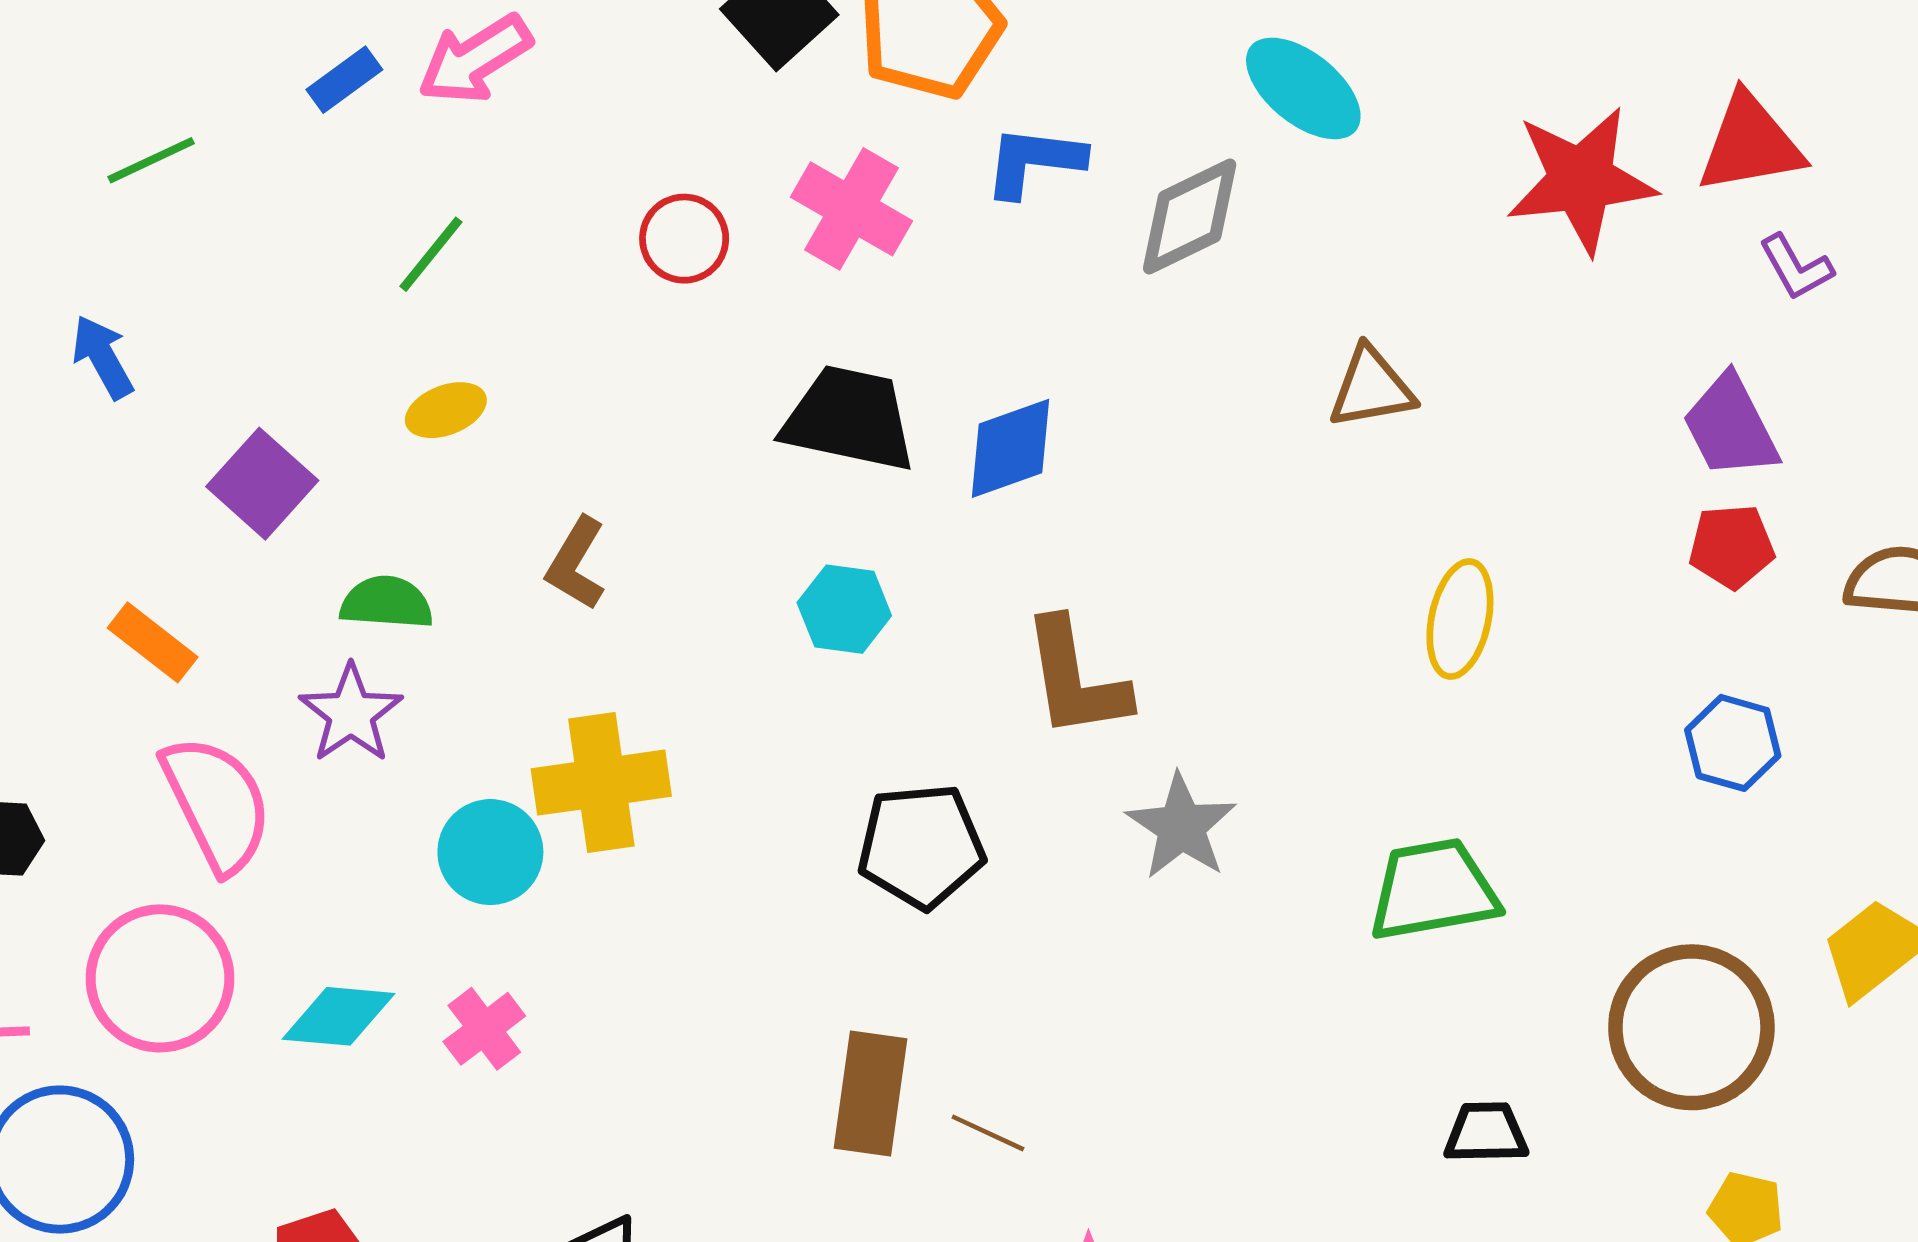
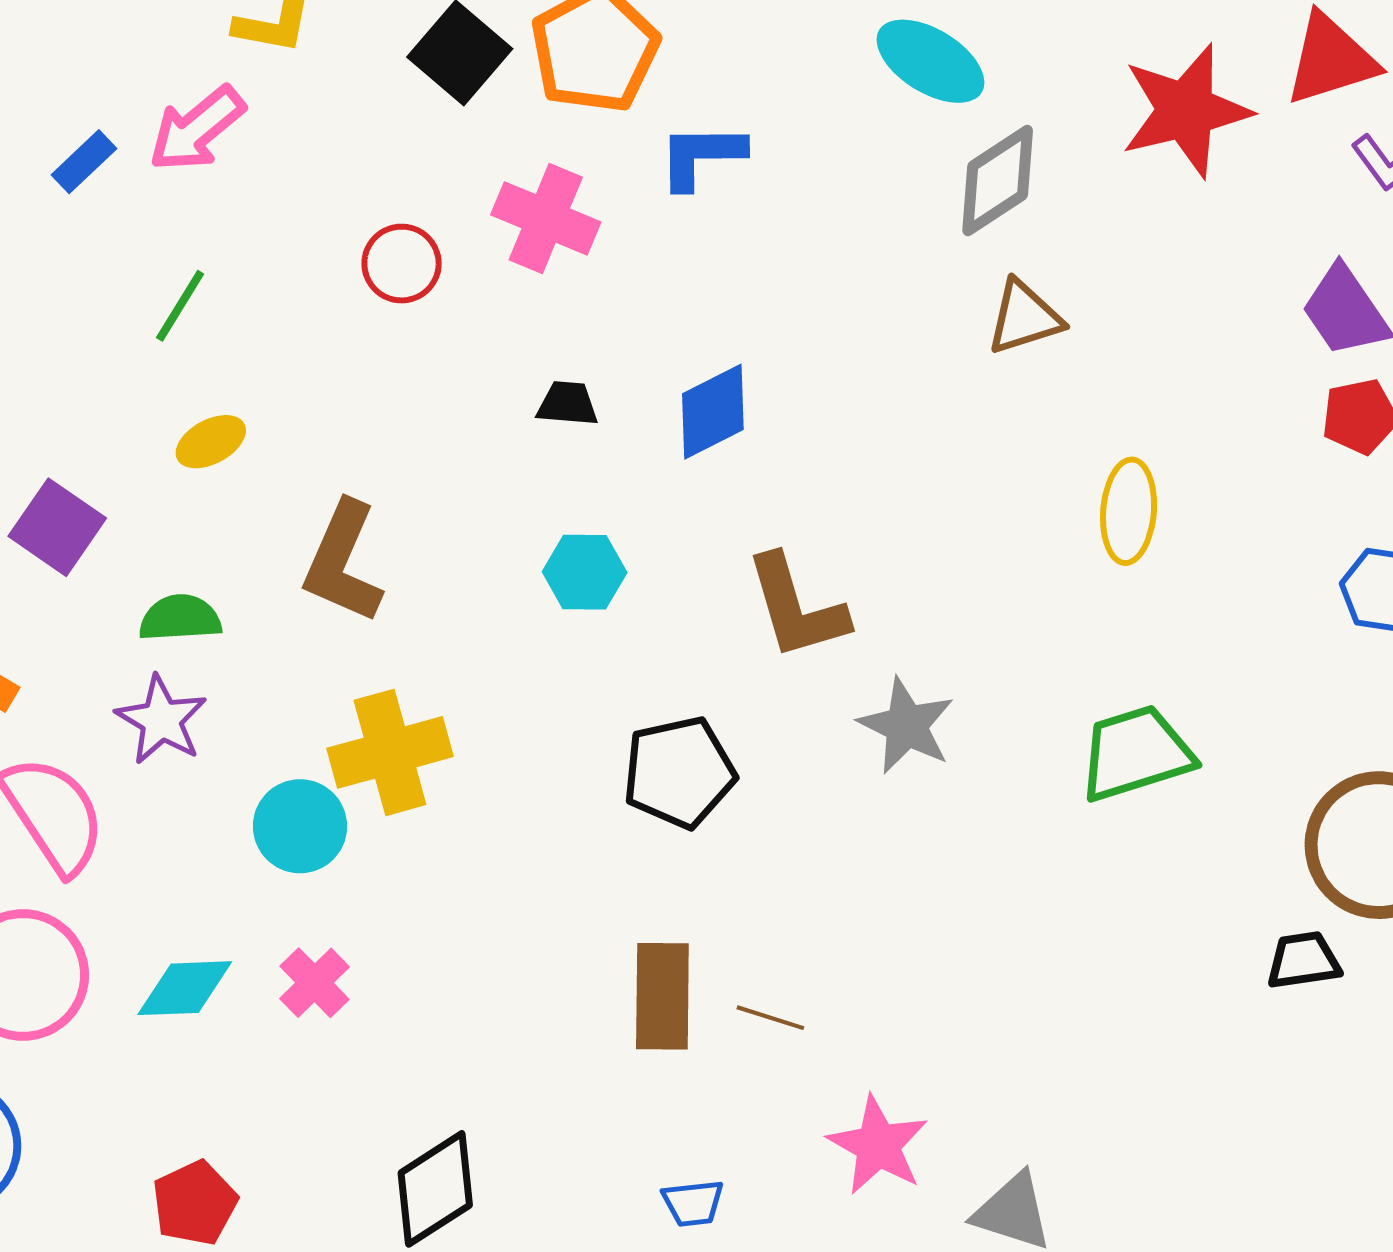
gray diamond: (1190, 216) -> (998, 180), moved
black trapezoid: (849, 419) -> (568, 404), size x0.5
brown L-shape: (576, 564) -> (343, 562), size x1.5
black trapezoid: (1486, 1133) -> (1303, 960), moved

